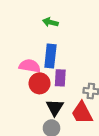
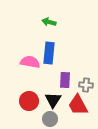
purple rectangle: (60, 78) -> (65, 80), moved
red circle: (40, 83) -> (29, 101), moved

